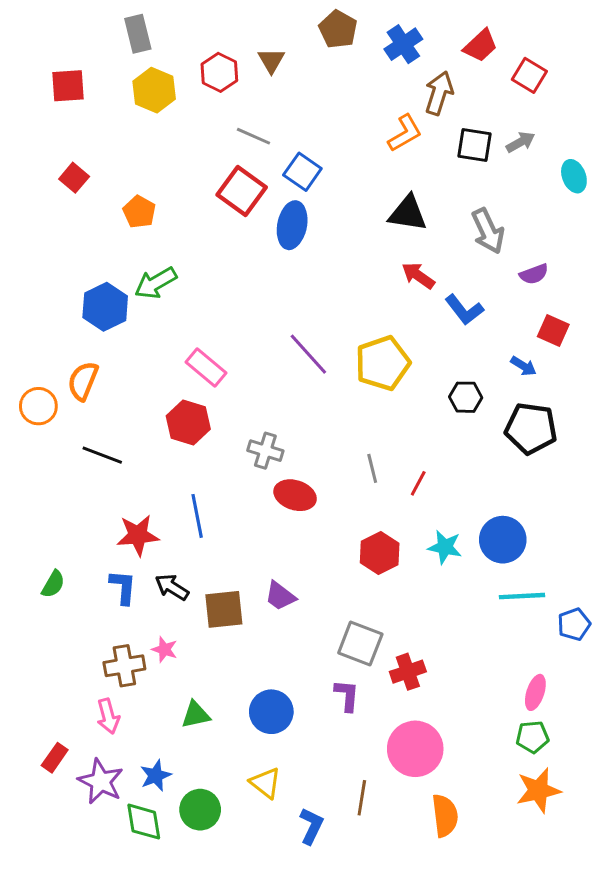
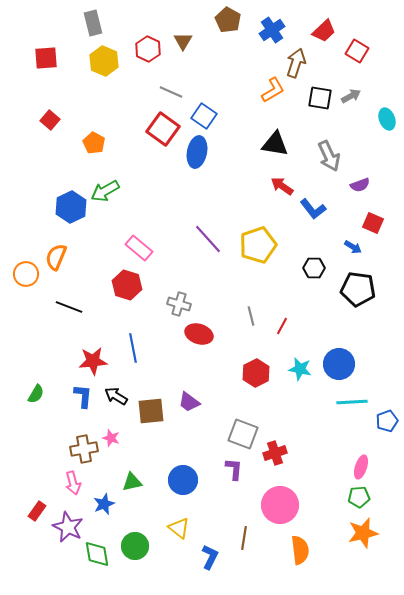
blue star: (156, 776) -> (104, 504), moved

